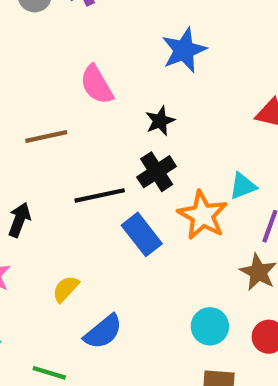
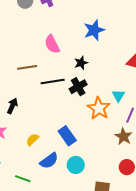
cyan triangle: (243, 186) -> (118, 96), turned -40
black line: (100, 195) -> (53, 82), moved
blue rectangle: (142, 234) -> (67, 136), moved
cyan circle: (210, 326) -> (76, 165), moved

